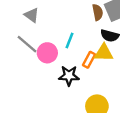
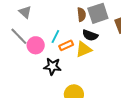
yellow triangle: (104, 53) -> (84, 49), turned -30
orange rectangle: (89, 60) -> (66, 45), moved, turned 32

